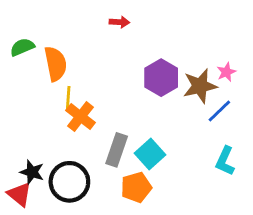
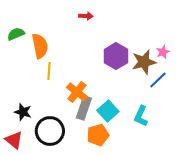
orange cross: (81, 117) -> (77, 92), moved
cyan L-shape: (225, 161) -> (141, 116), moved
black star: (32, 172) -> (23, 112), moved

